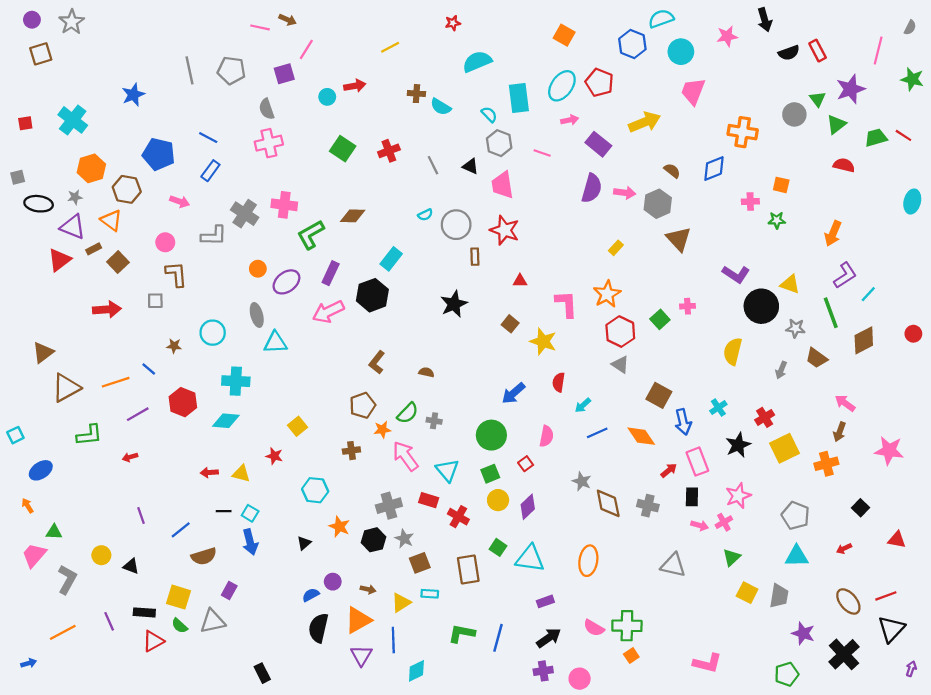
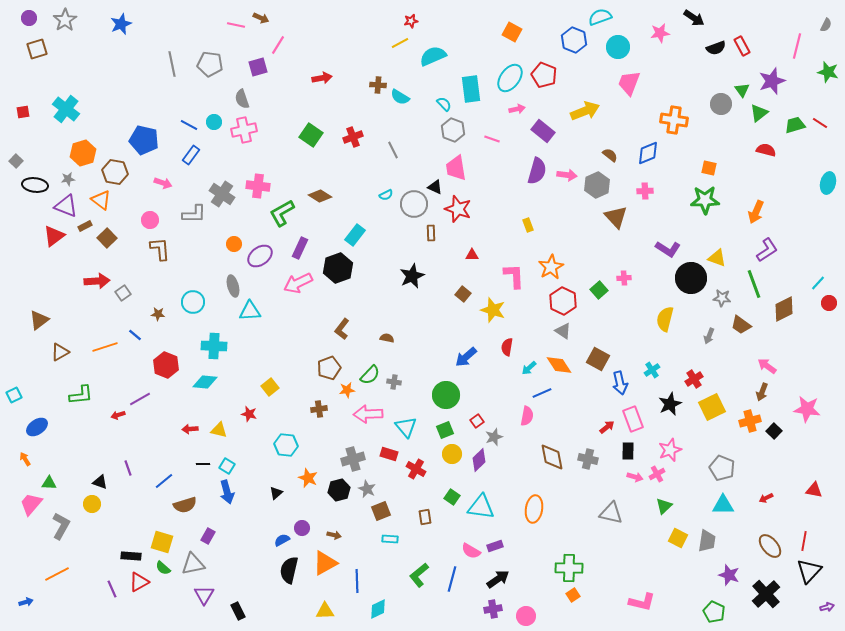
black arrow: (765, 20) -> (694, 18), turned -40
yellow line: (390, 47) -> (400, 43), moved
blue star: (133, 95) -> (121, 24), moved
cyan circle: (327, 97) -> (214, 122), moved
black triangle: (470, 166) -> (435, 187), moved
gray square: (18, 177) -> (16, 161), turned -32
pink cross: (750, 202) -> (645, 191), moved
brown diamond: (353, 216) -> (320, 196), turned 30
green star: (777, 220) -> (705, 200), size x1.8
yellow rectangle: (616, 248) -> (528, 225), moved, turned -64
cyan line: (868, 294) -> (818, 283), moved
gray square: (155, 301) -> (123, 293), moved, turned -35
brown triangle: (66, 388) -> (60, 352), size x0.7
purple line: (138, 414) -> (140, 399), moved
pink semicircle: (546, 436) -> (527, 416), moved
orange diamond: (641, 436) -> (559, 365), moved
pink arrow: (405, 456) -> (368, 414), turned -56
gray star: (582, 481) -> (494, 437), moved, turned 30
black square: (860, 508) -> (774, 431), moved
black triangle: (131, 566) -> (100, 482), moved
brown rectangle: (468, 570) -> (425, 517), size x0.6
red line: (886, 596) -> (804, 541), turned -60
yellow triangle: (401, 603) -> (325, 611), moved, turned 30
purple line: (109, 621) -> (112, 589), moved
pink semicircle: (594, 628) -> (471, 551), moved
green L-shape: (462, 633) -> (419, 575), turned -50
purple triangle: (361, 655) -> (204, 595), moved
purple arrow: (911, 669) -> (827, 607), turned 56
green pentagon: (787, 674) -> (714, 612), turned -30

